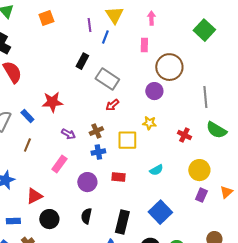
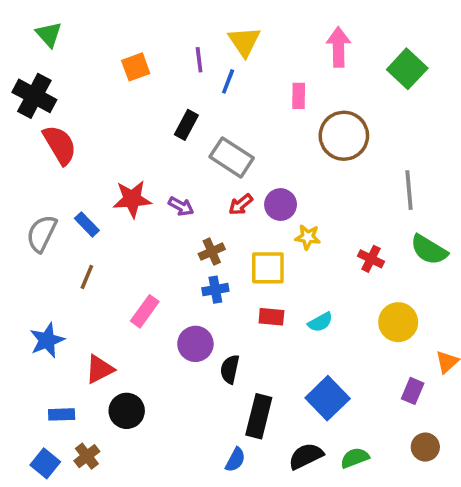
orange square: (46, 18) -> (136, 67), moved
pink arrow: (151, 18) -> (338, 47), moved, size x1.5
purple circle: (154, 91) -> (281, 205), moved
purple arrow: (68, 134) -> (181, 206), moved
red rectangle: (118, 177) -> (271, 317), moved
purple rectangle: (201, 195) -> (413, 391), moved
black semicircle: (86, 216) -> (230, 369), moved

